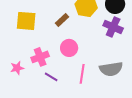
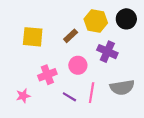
purple cross: (113, 27) -> (107, 52), moved
pink star: (17, 68) -> (23, 96), moved
purple line: (51, 77) -> (69, 97), moved

